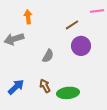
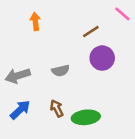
pink line: (97, 11) -> (122, 14), turned 48
gray arrow: (14, 39) -> (18, 76), moved
gray semicircle: (48, 56) -> (61, 71), turned 48

